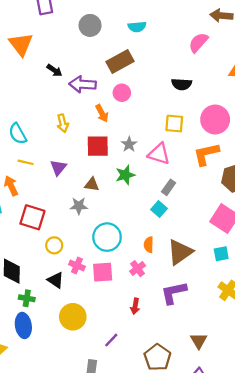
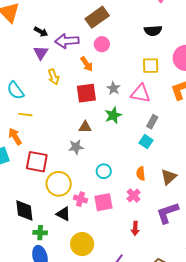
purple triangle: (58, 168) -> (41, 53), moved
cyan circle: (107, 237) -> (104, 171), size x0.6
yellow circle: (54, 245) -> (59, 184), size x1.6
brown triangle: (180, 252) -> (169, 177), size x0.7

